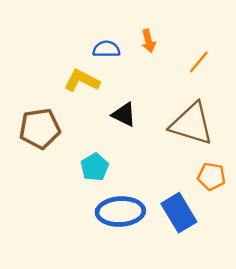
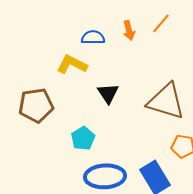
orange line: (199, 62) -> (161, 23), moved
black triangle: (124, 115) -> (108, 93), turned 30

